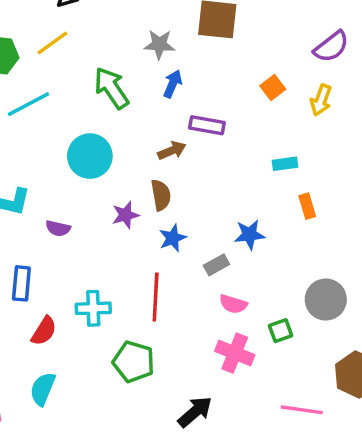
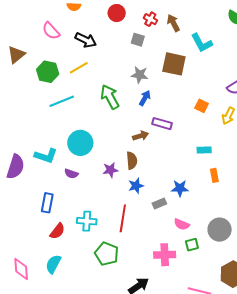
orange square: (273, 88) -> (202, 106), turned -32
cyan circle: (90, 156) -> (80, 143), moved
pink semicircle: (233, 304) -> (182, 224), moved
pink cross: (235, 353) -> (165, 255), turned -30

